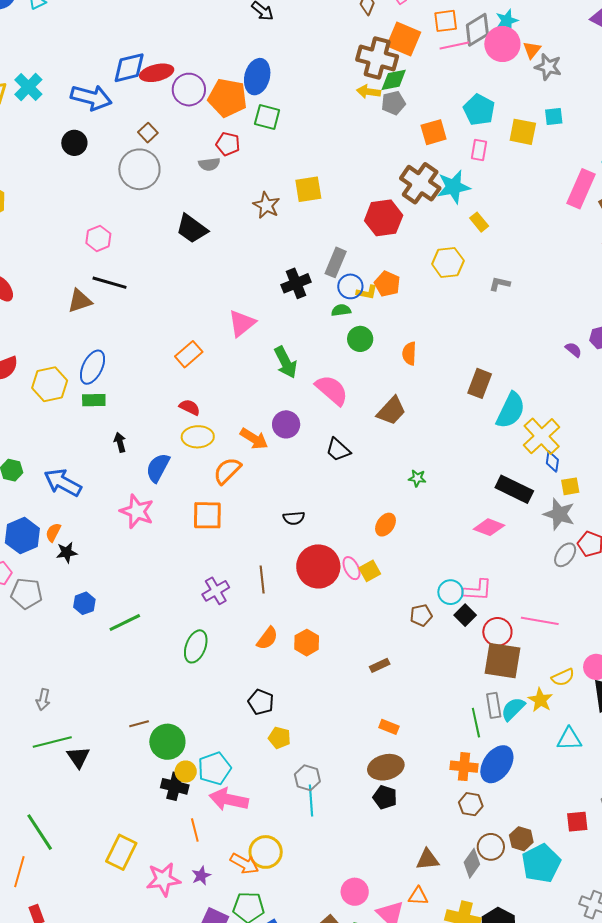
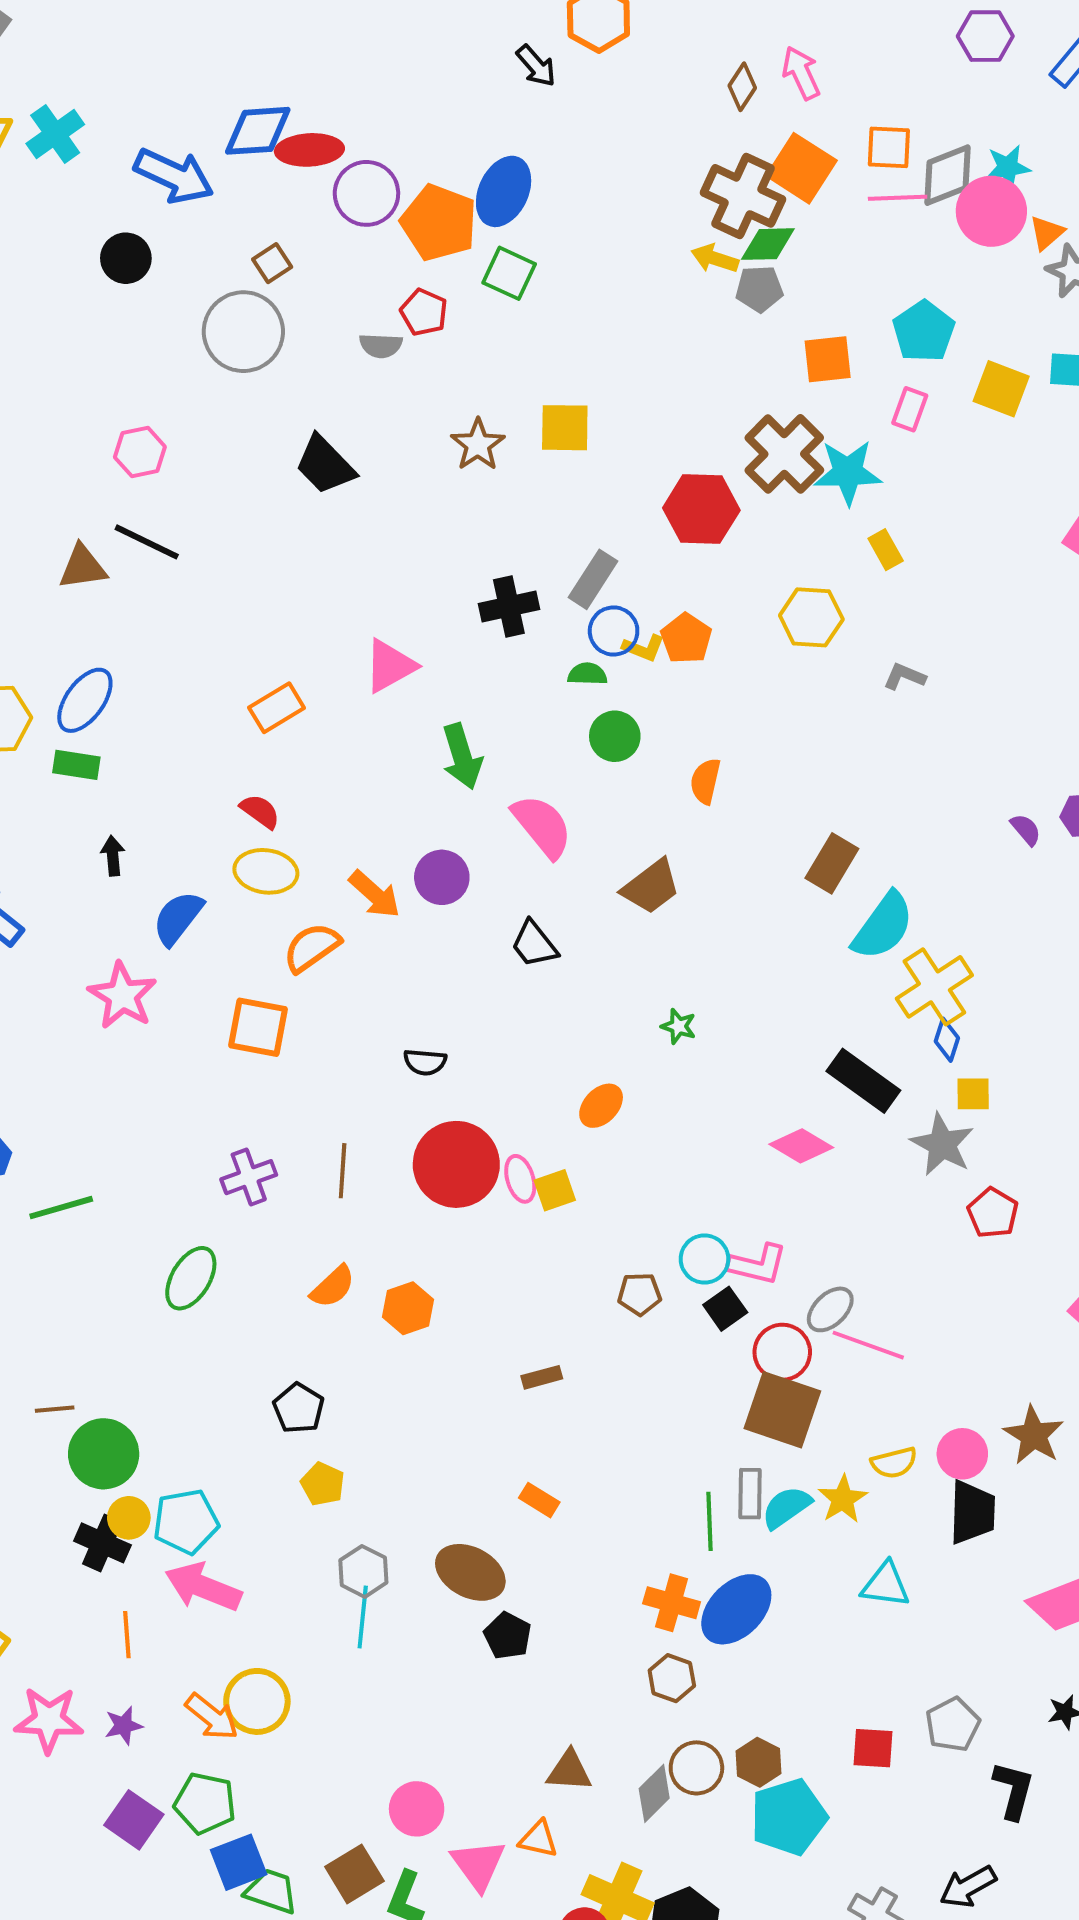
gray ellipse: (565, 555) -> (830, 1309), moved
brown ellipse: (386, 767) -> (470, 1572), moved, turned 32

